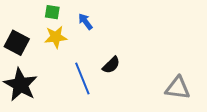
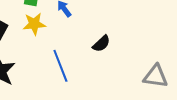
black semicircle: (111, 65) -> (101, 44), moved

